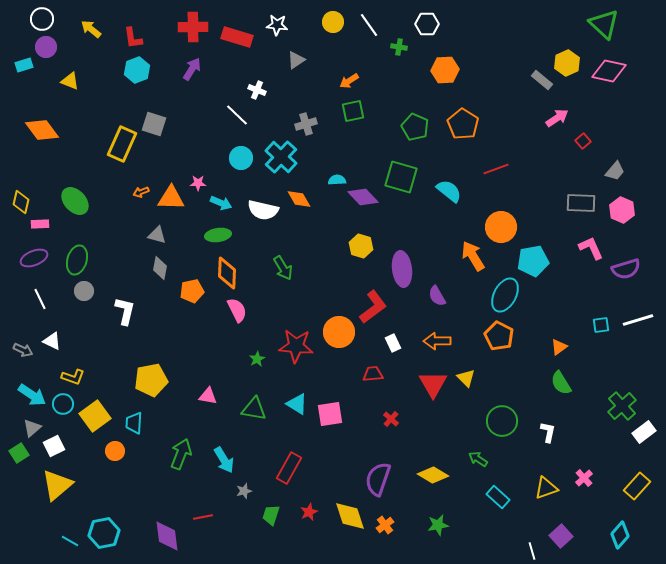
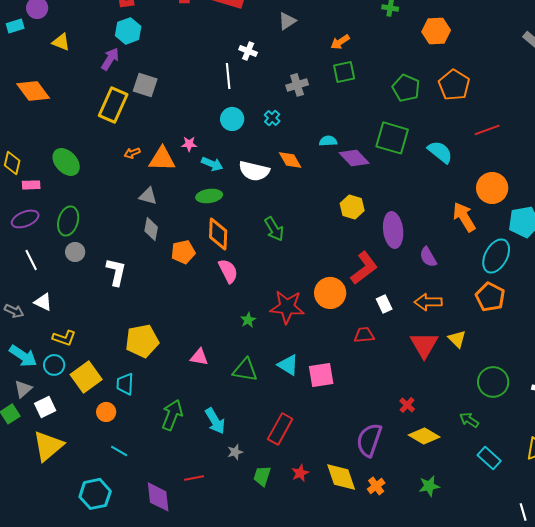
purple arrow: (192, 69) -> (110, 59), moved
white line: (237, 115) -> (228, 76), turned 40
cyan cross: (281, 157) -> (272, 118), size x0.5
red cross: (391, 419) -> (407, 405), moved
cyan line: (70, 541) -> (119, 451), moved

